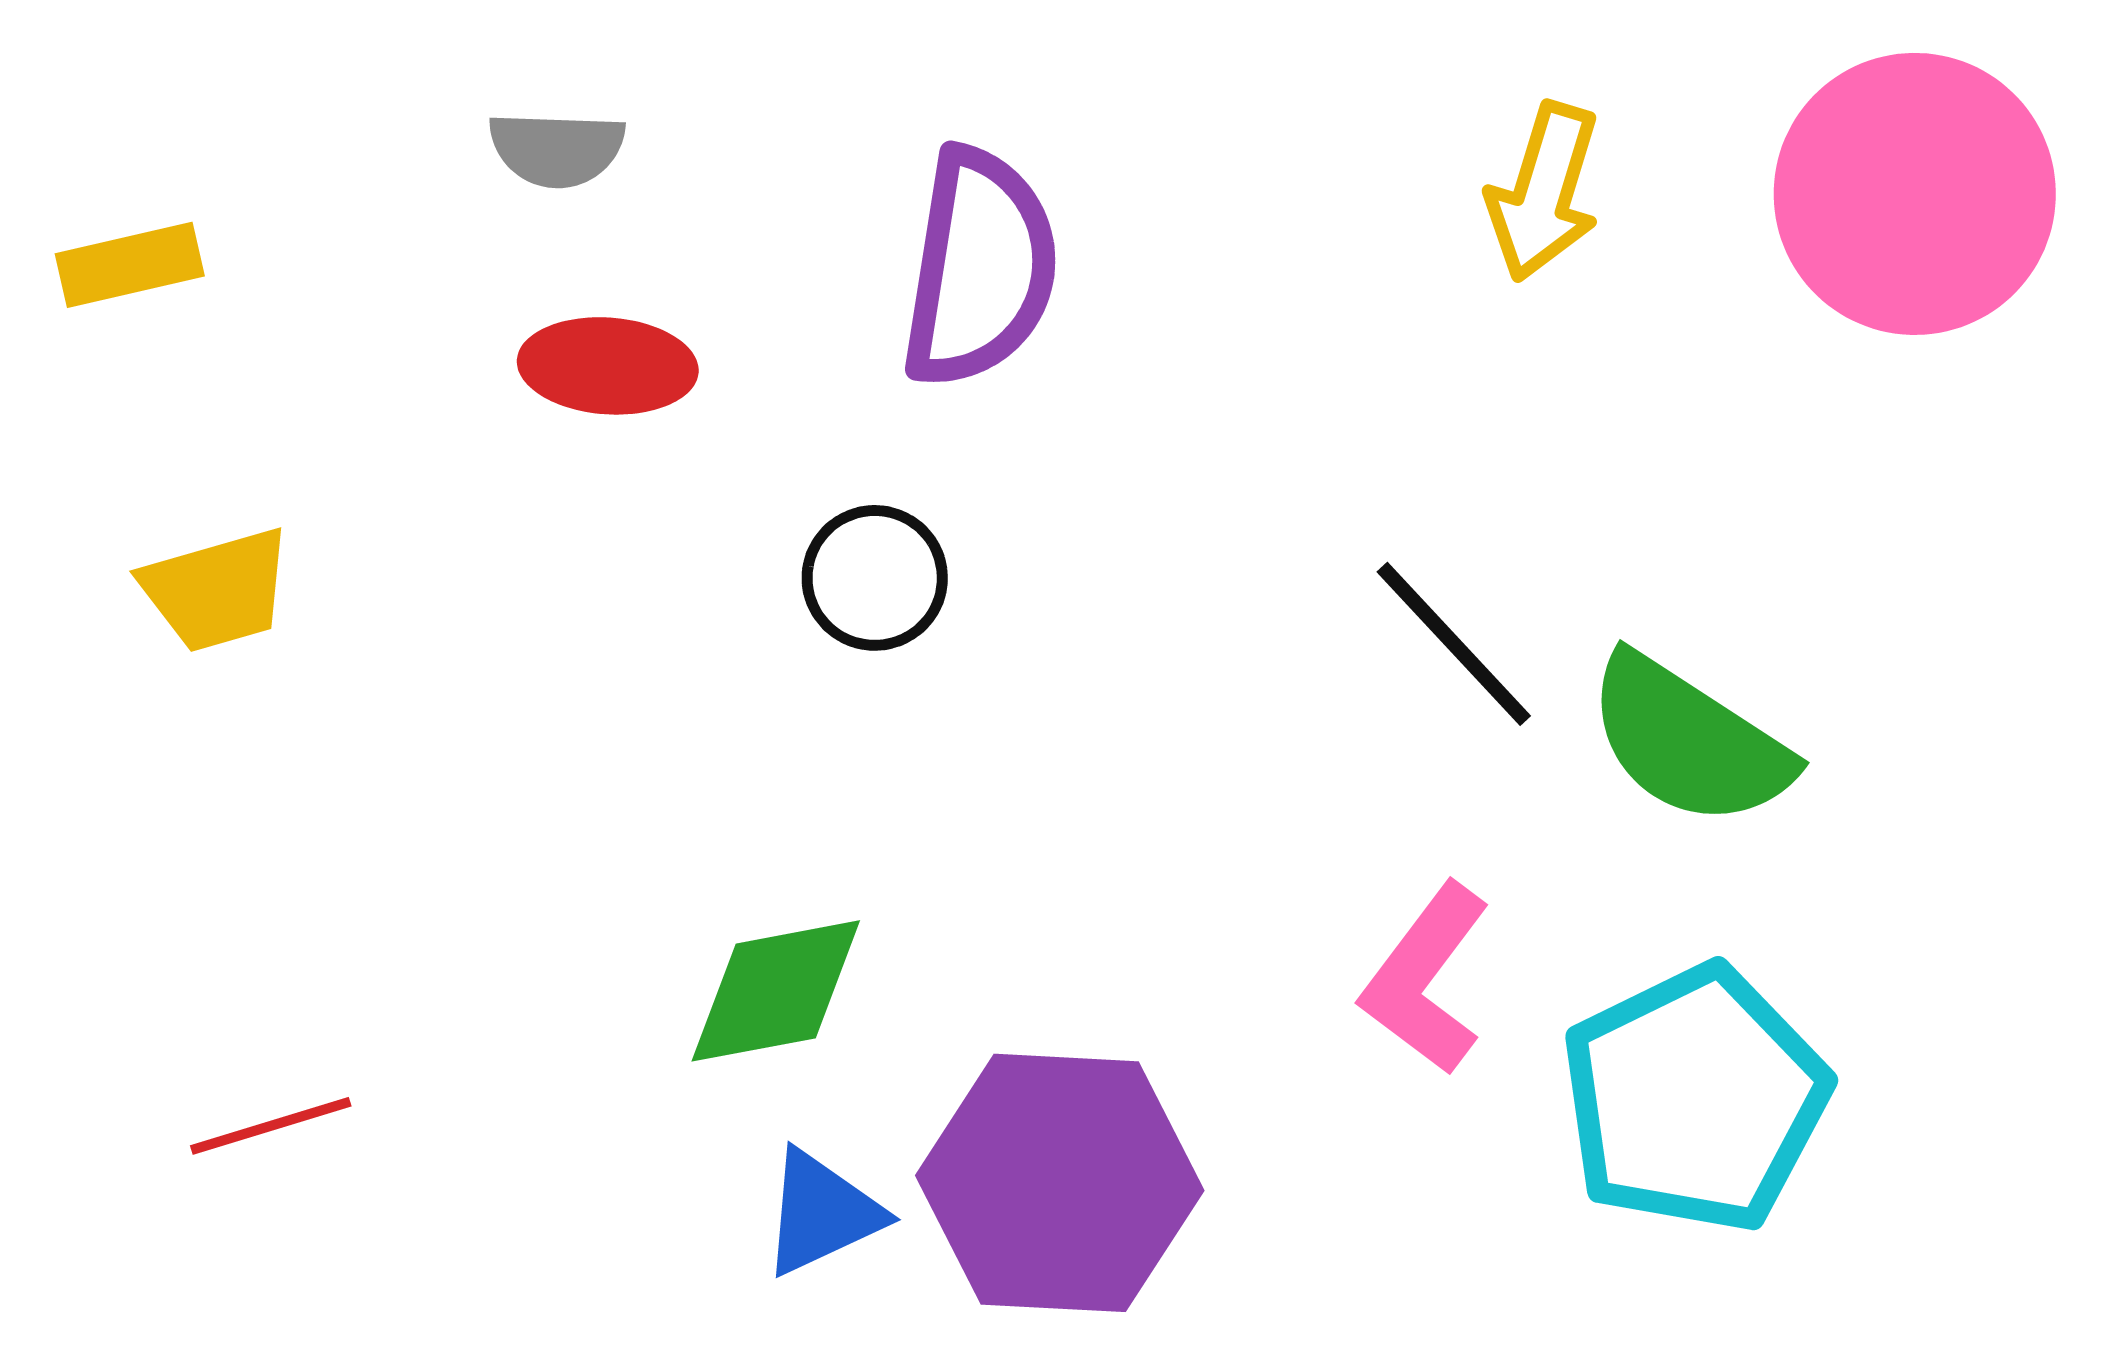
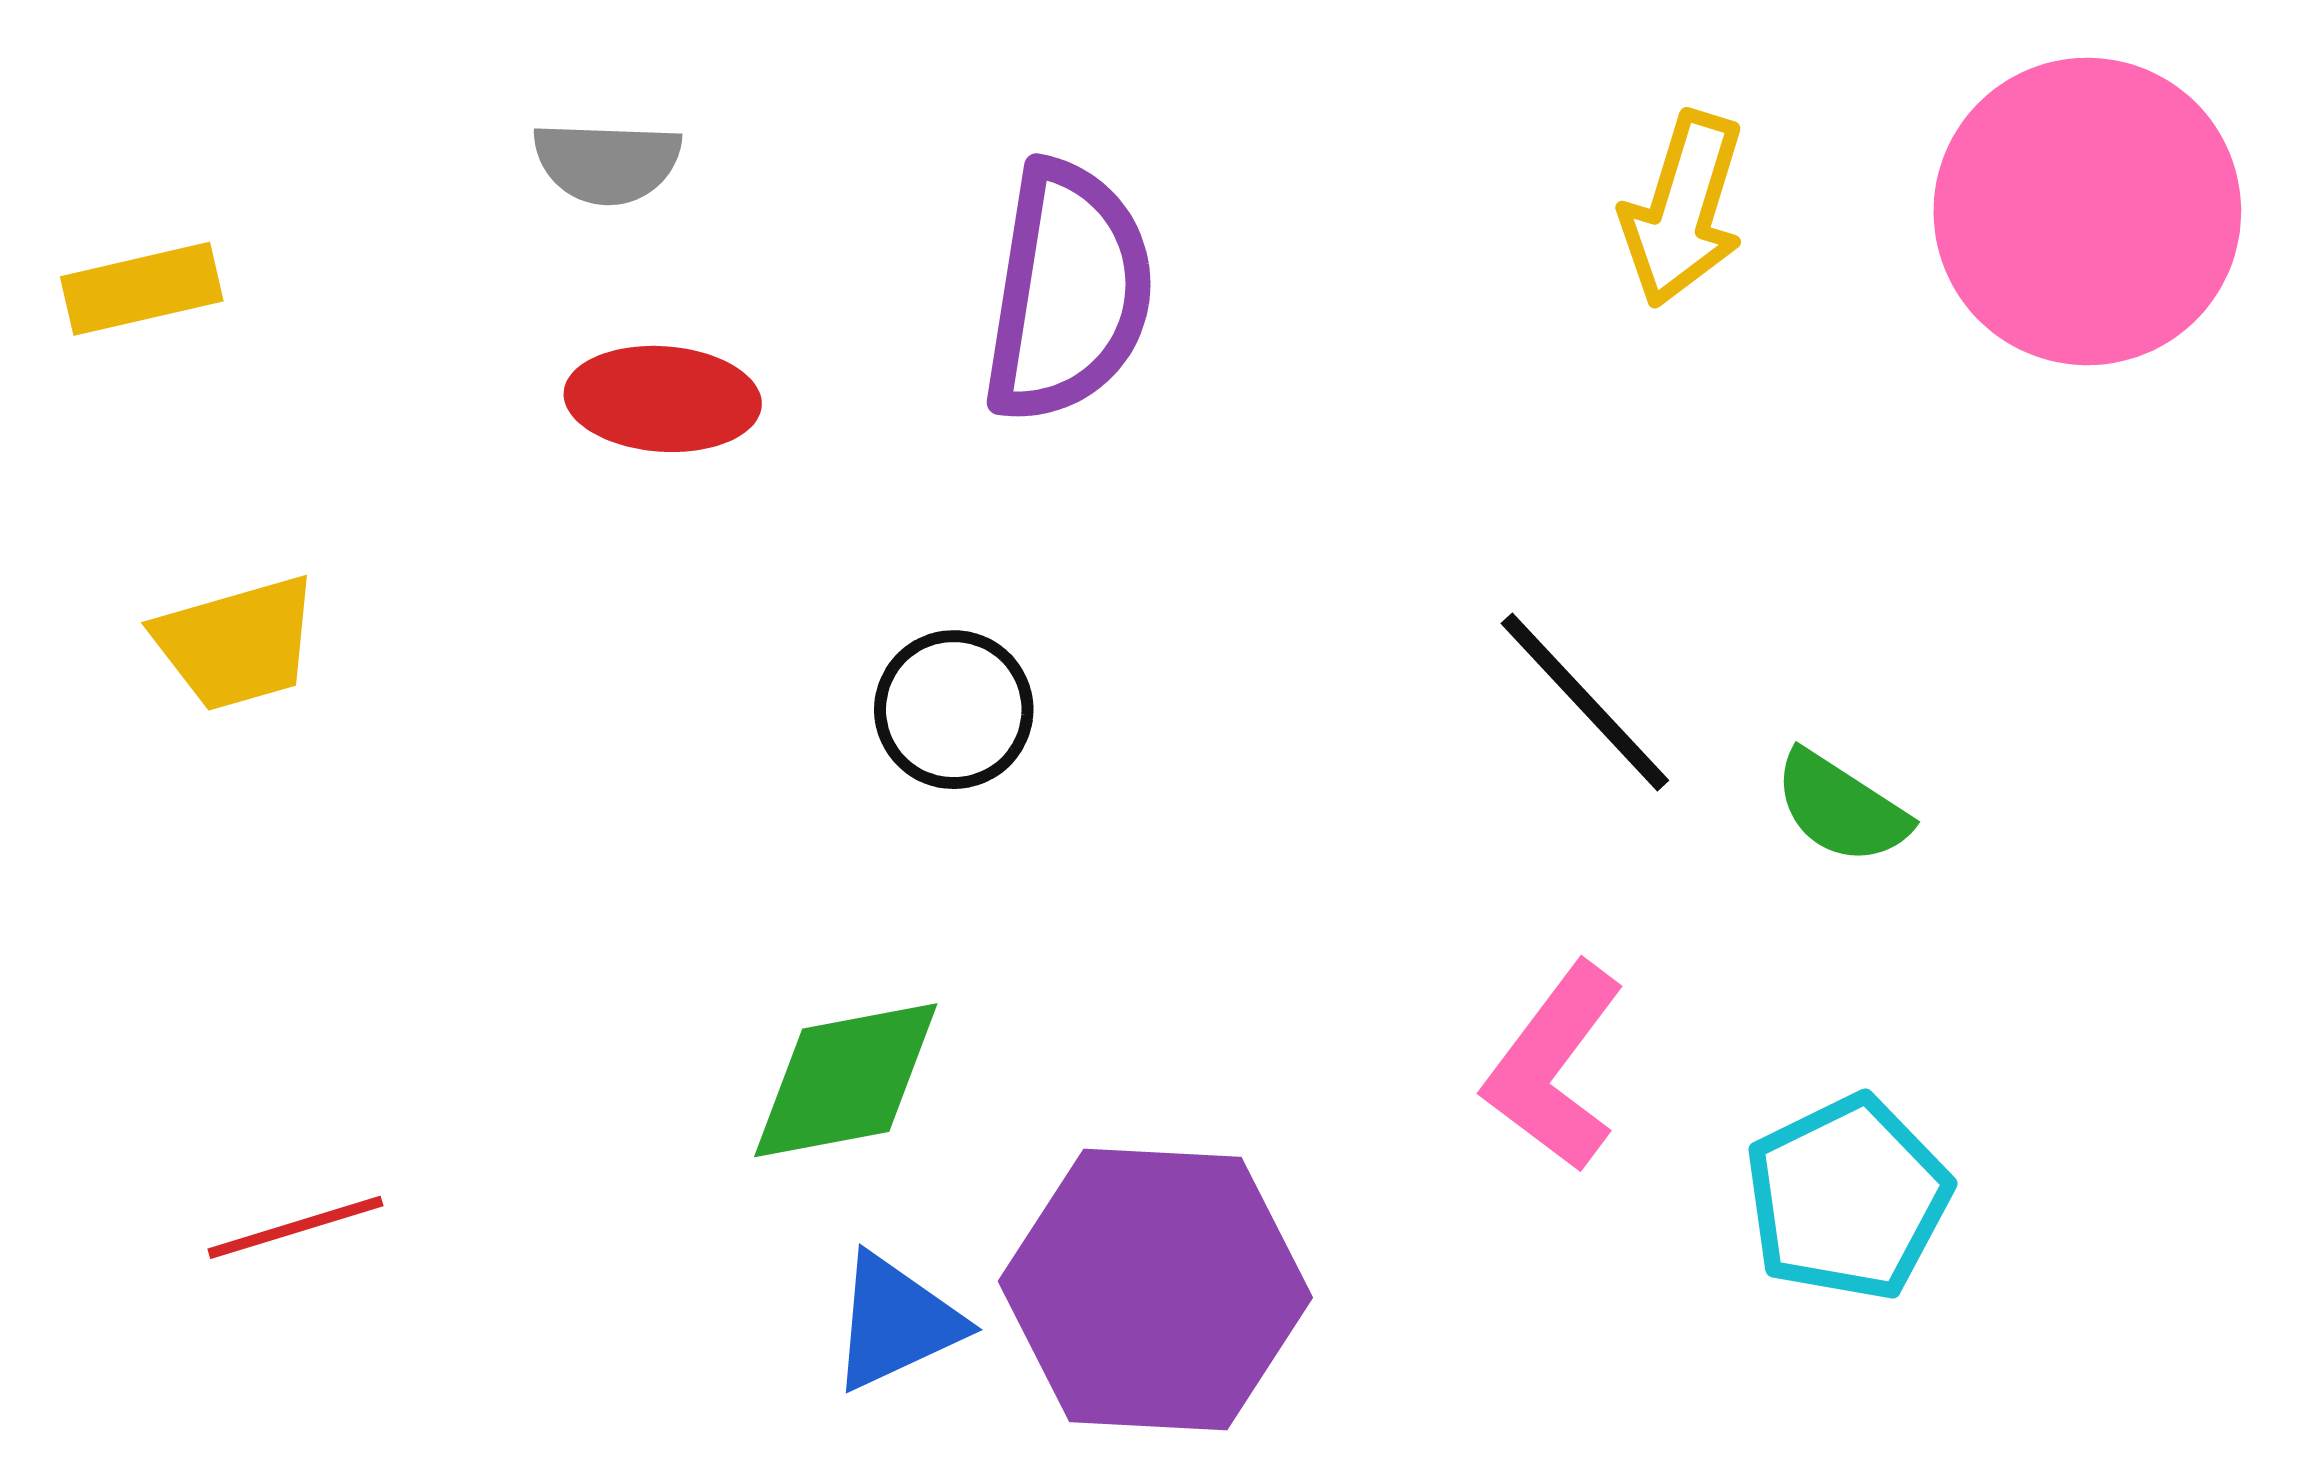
black circle: (875, 578) -> (954, 710), moved
green semicircle: (1689, 741) -> (1841, 808), size x0.6
cyan pentagon: (1695, 1099) -> (1848, 1198), size x0.7

